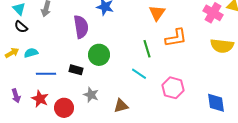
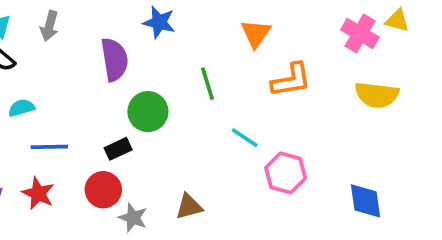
green line: (147, 49) -> (207, 84), moved
black rectangle: (76, 70) -> (118, 149), moved, turned -40
cyan line: (139, 74) -> (245, 138), moved
gray star: (91, 95) -> (133, 218), moved
red circle: (64, 108) -> (103, 190), moved

